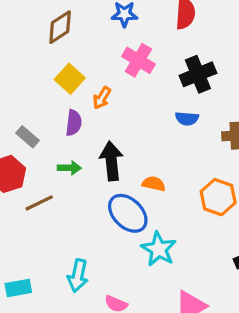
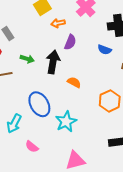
orange arrow: (102, 98) -> (58, 23), turned 32
purple semicircle: (74, 123) -> (70, 42), moved
blue ellipse: (128, 213) -> (39, 104), moved

